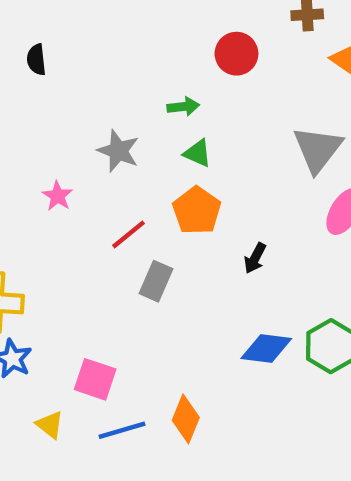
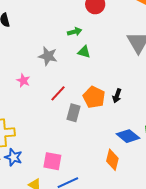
orange pentagon: (197, 211) -> (94, 97), moved
blue diamond: (266, 348) -> (128, 136), turned 40
orange diamond: (186, 419) -> (112, 160), moved

